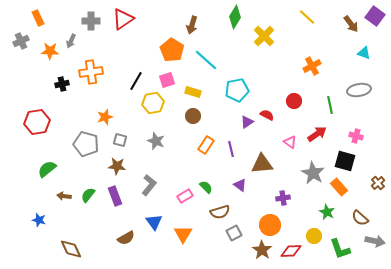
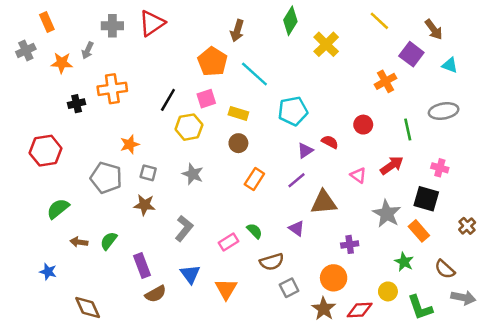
purple square: (375, 16) -> (411, 54), moved
purple line: (231, 149) -> (296, 180), moved, turned 63
purple rectangle: (115, 196) -> (142, 265), moved

